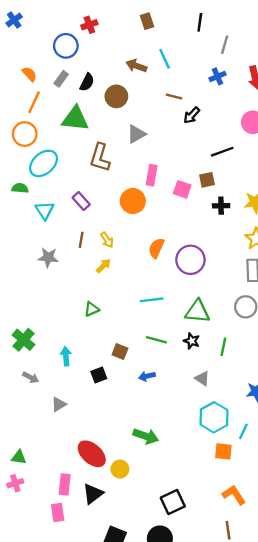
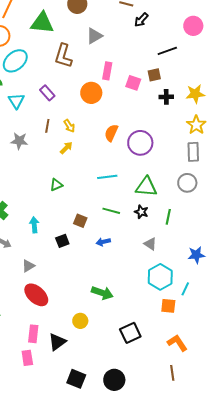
red ellipse: (92, 454) -> (36, 295), moved
black square: (173, 502) -> (130, 333), moved

